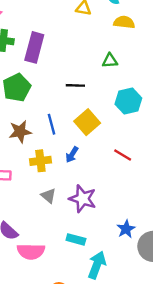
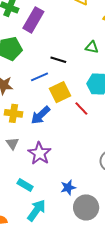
blue line: (51, 124) -> (39, 77), moved, turned 66
blue arrow: (72, 155) -> (40, 115), size x1.5
red line: (123, 155) -> (81, 108), moved

